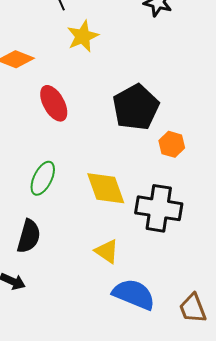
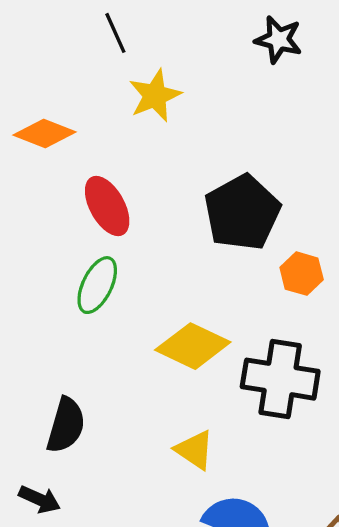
green ellipse: (43, 178) -> (97, 285), moved
yellow diamond: (106, 188) -> (193, 346), turned -45

